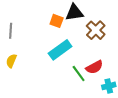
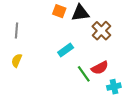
orange square: (57, 21) -> (59, 11), moved
cyan rectangle: (60, 50) -> (66, 50), size x0.7

